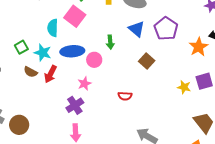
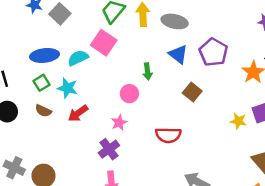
cyan semicircle: (53, 28) -> (78, 58), turned 66
blue ellipse: (72, 51) -> (45, 55), moved
brown semicircle: (31, 72) -> (43, 111), moved
red arrow: (50, 74) -> (78, 113), turned 30
red semicircle: (125, 96) -> (168, 135), size x1.5

